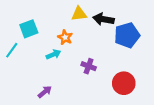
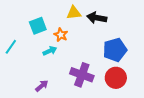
cyan square: (29, 29) -> (38, 26), moved
blue pentagon: (127, 35) -> (115, 50), moved
purple cross: (89, 66) -> (82, 75), moved, size x1.6

